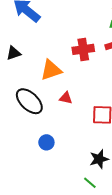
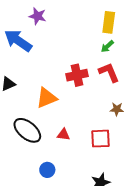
red triangle: (66, 98) -> (63, 134), moved

